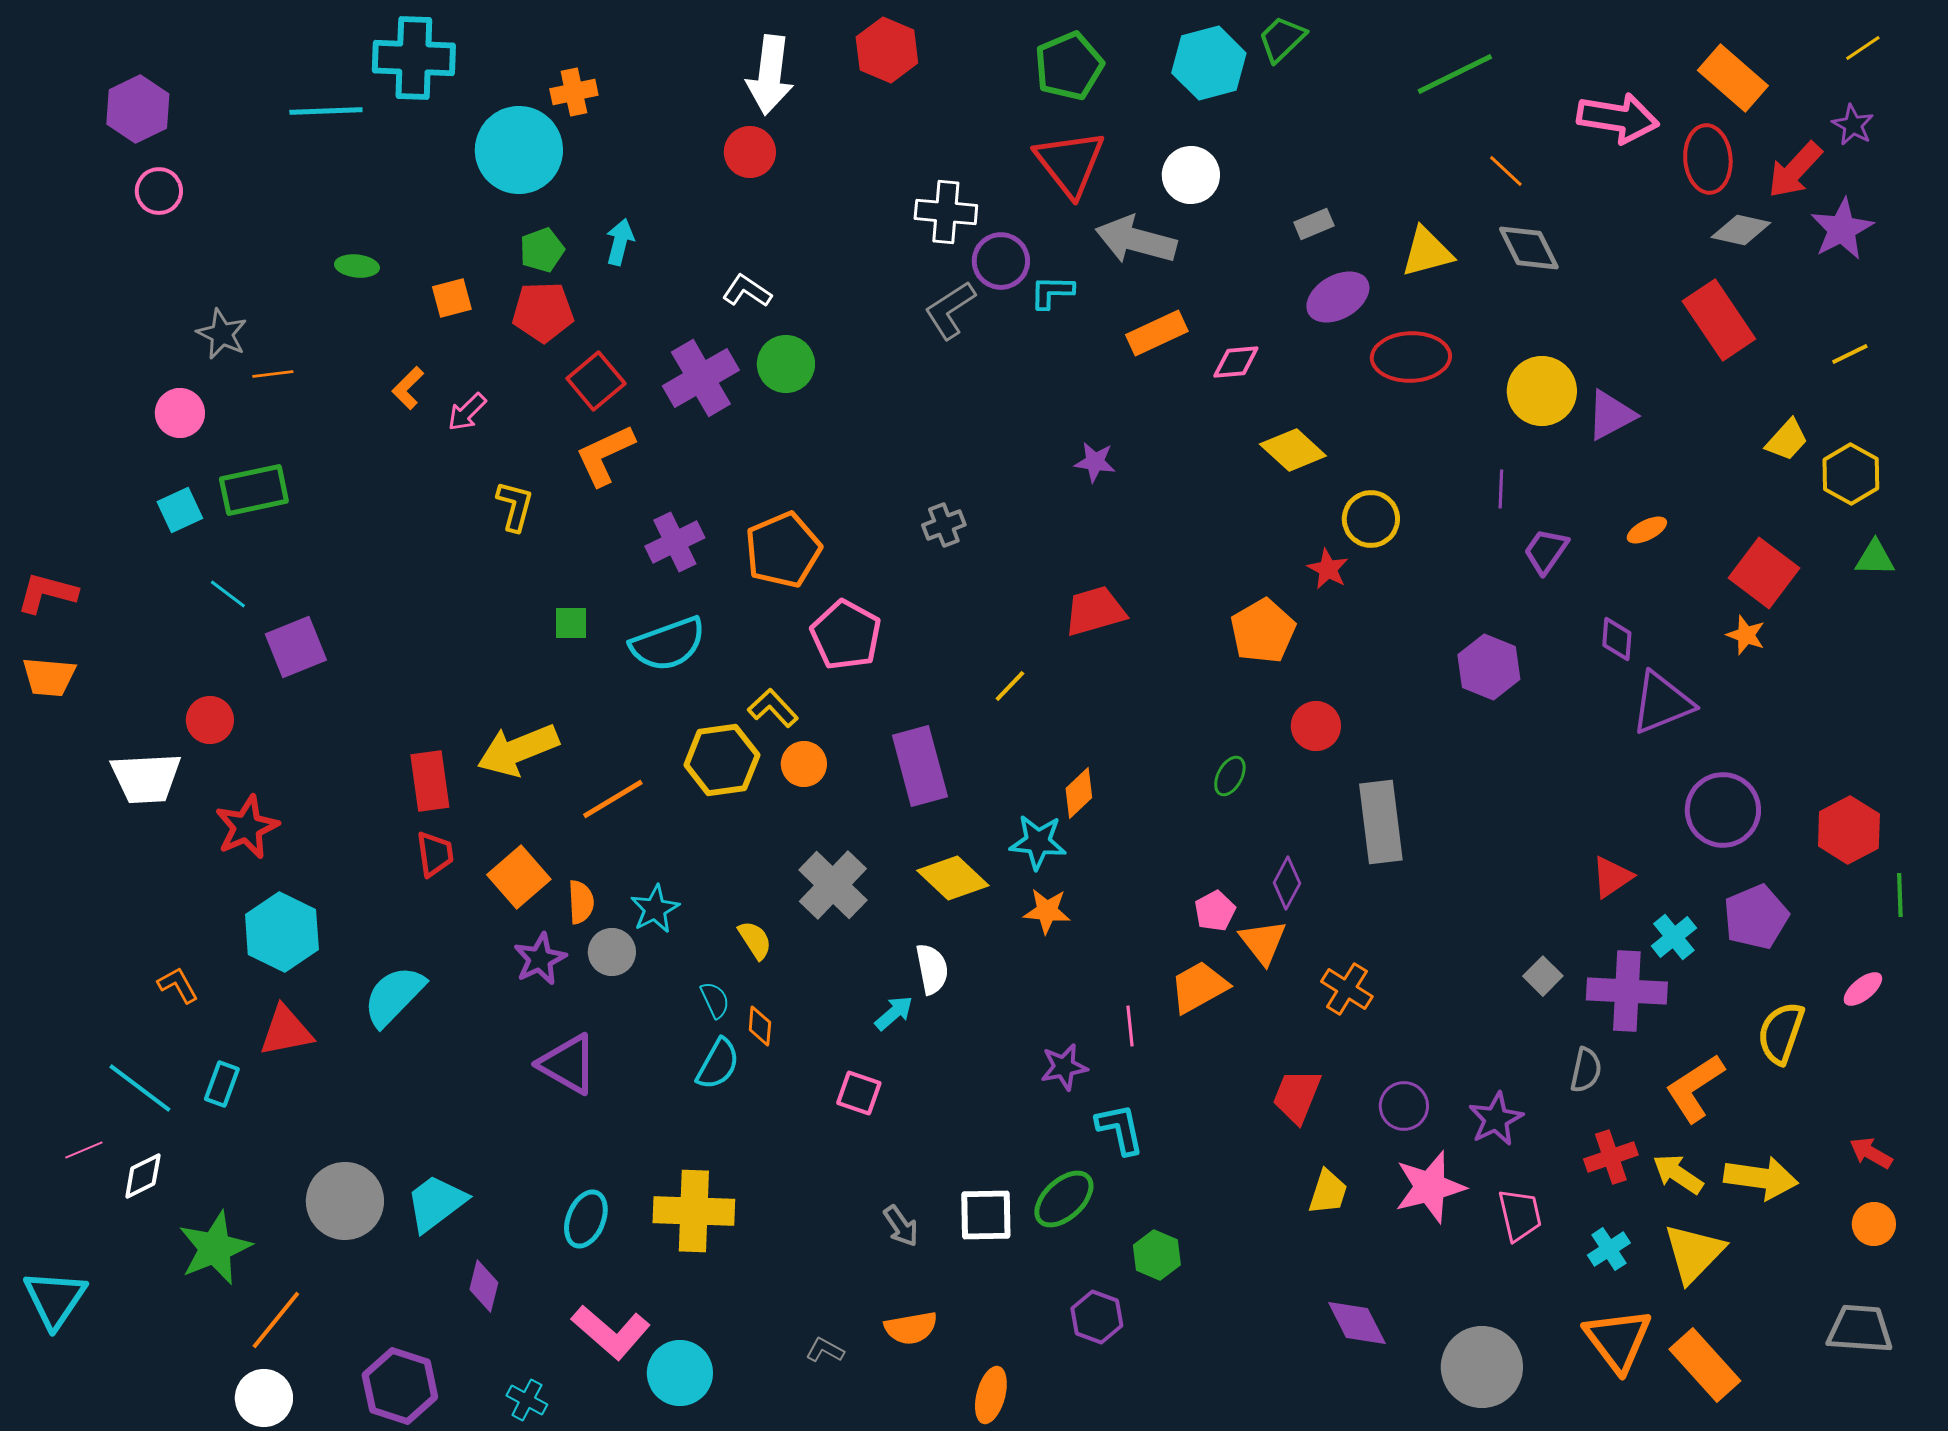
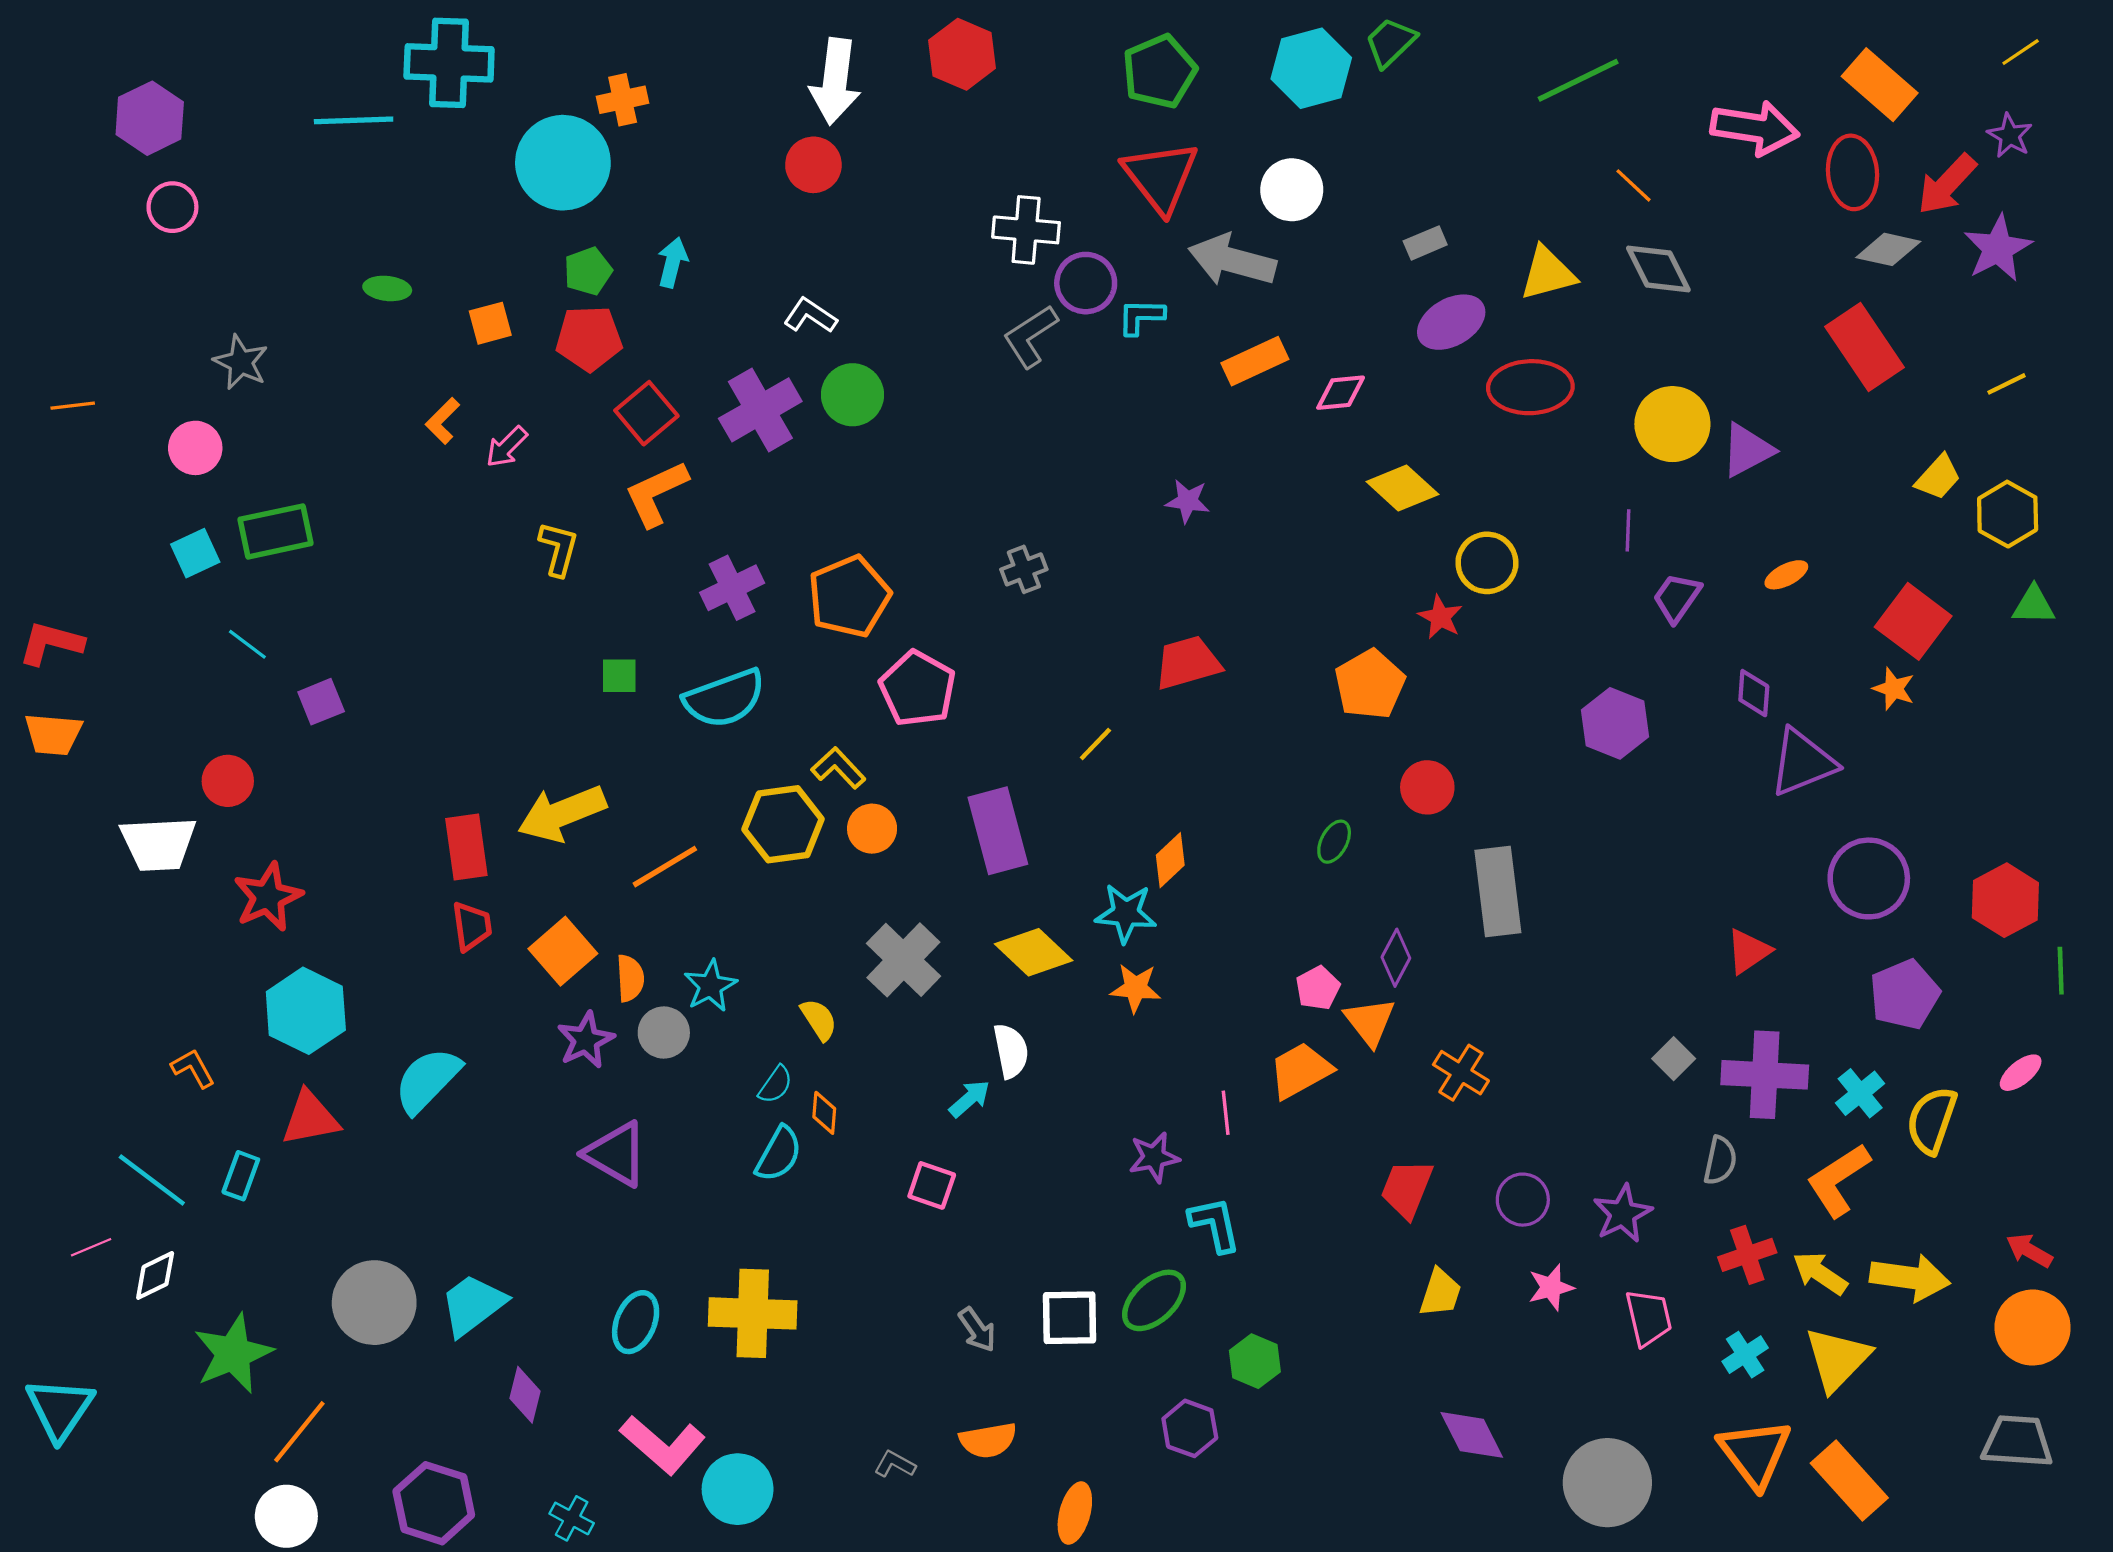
orange line: (273, 374) -> (73, 406), moved
purple square: (296, 647) -> (321, 702), size x0.7
cyan cross: (1674, 937) -> (1860, 1093), moved
cyan semicircle: (715, 1000) -> (775, 1085), turned 60
pink star: (1430, 1187) -> (1551, 1287), size x0.6
orange circle: (1874, 1224) -> (2033, 1328), size x1.6

